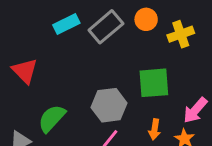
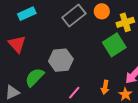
cyan rectangle: (66, 24) -> (27, 14), moved
green square: (154, 83) -> (114, 45), moved, turned -30
gray hexagon: (109, 105) -> (61, 60), moved

